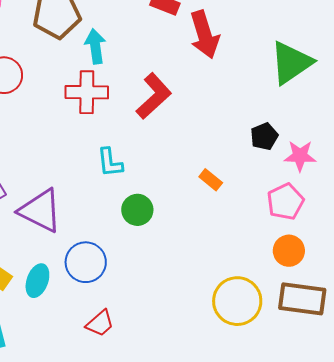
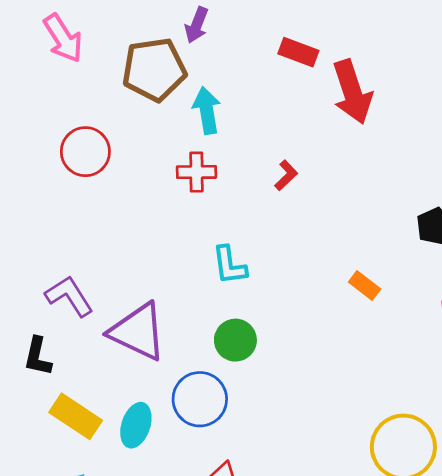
red cross: (87, 92) -> (197, 172), size x0.7
red L-shape: (154, 96) -> (286, 175), size x0.5
green circle: (137, 210) -> (235, 340), moved

